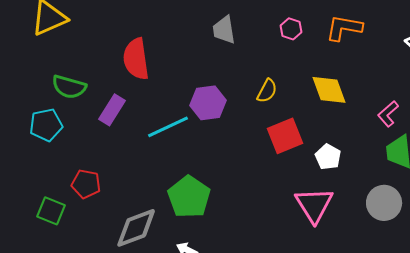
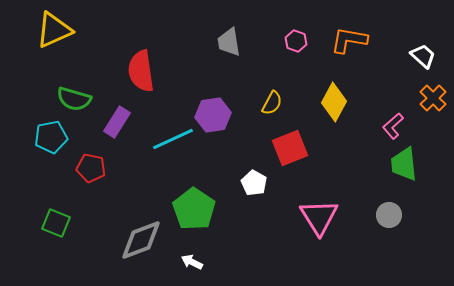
yellow diamond: (329, 90) -> (334, 102), turned 48
white pentagon: (328, 157) -> (254, 183), moved
red pentagon: (86, 184) -> (91, 168), moved
gray circle: (384, 203) -> (389, 215), size x0.7

